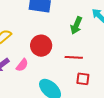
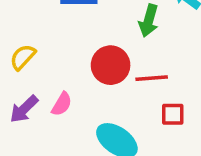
red circle: (41, 46) -> (111, 65), moved

